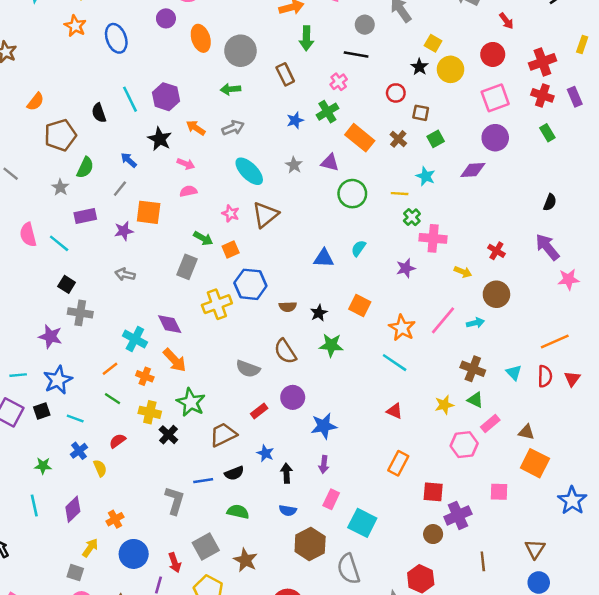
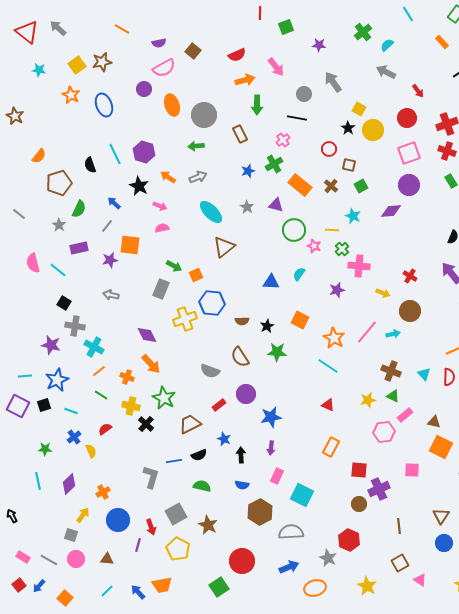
pink star: (231, 213) -> (314, 246), moved
cyan cross: (135, 339) -> (94, 347), moved
gray semicircle: (349, 569) -> (291, 532), turned 105

